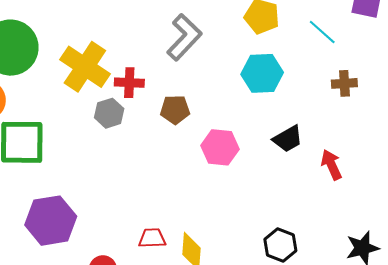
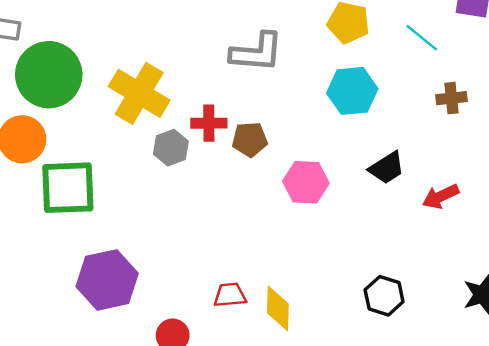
gray L-shape: (184, 37) -> (257, 52), turned 54
red cross: (129, 83) -> (209, 123), moved
red arrow: (331, 165) -> (441, 196), turned -88

